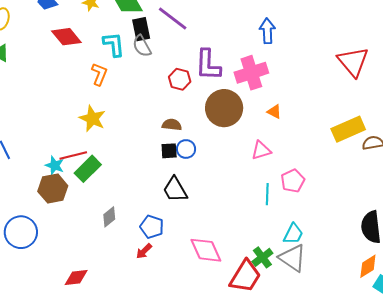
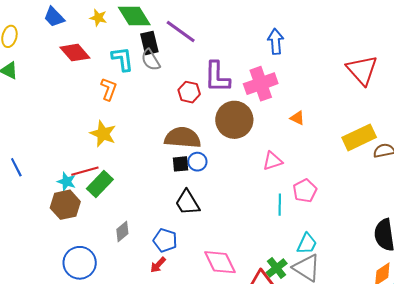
orange triangle: (274, 112) -> (297, 118), moved
brown semicircle: (172, 125) -> (183, 138), size x1.8
blue circle: (21, 232) -> (80, 263), moved

